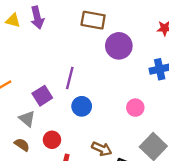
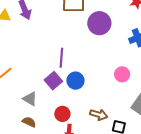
purple square: (42, 96) -> (53, 81), moved
red circle: (52, 140) -> (62, 114), moved

